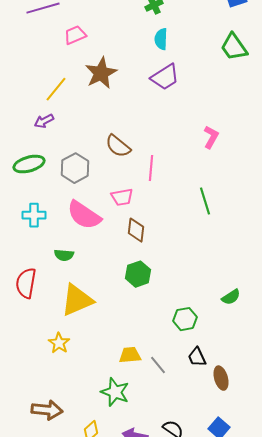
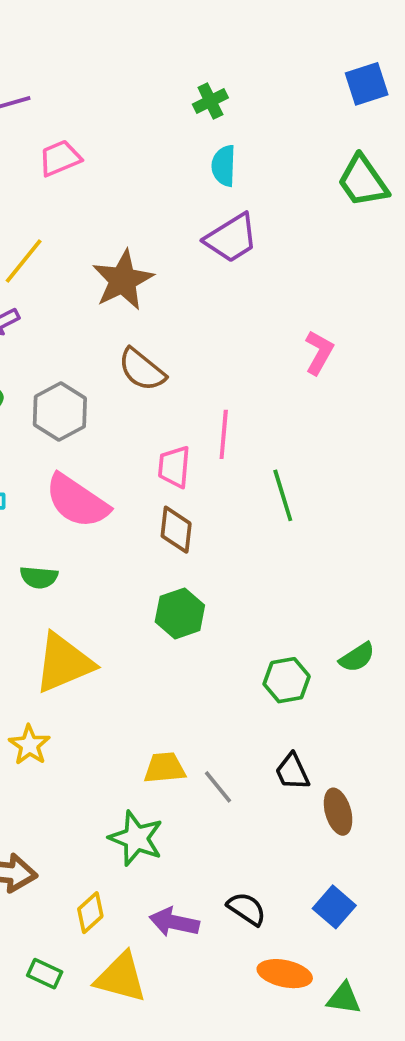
brown star: (101, 73) -> (123, 280), moved
pink line: (151, 168) -> (224, 434), moved
pink trapezoid: (122, 197) -> (174, 467), moved, turned 105
green line: (205, 201) -> (283, 495), moved
green hexagon: (185, 319) -> (287, 680), moved

